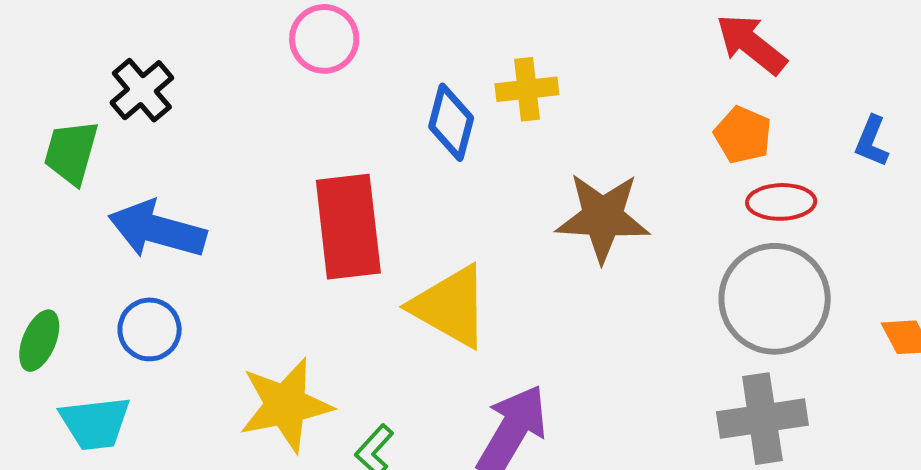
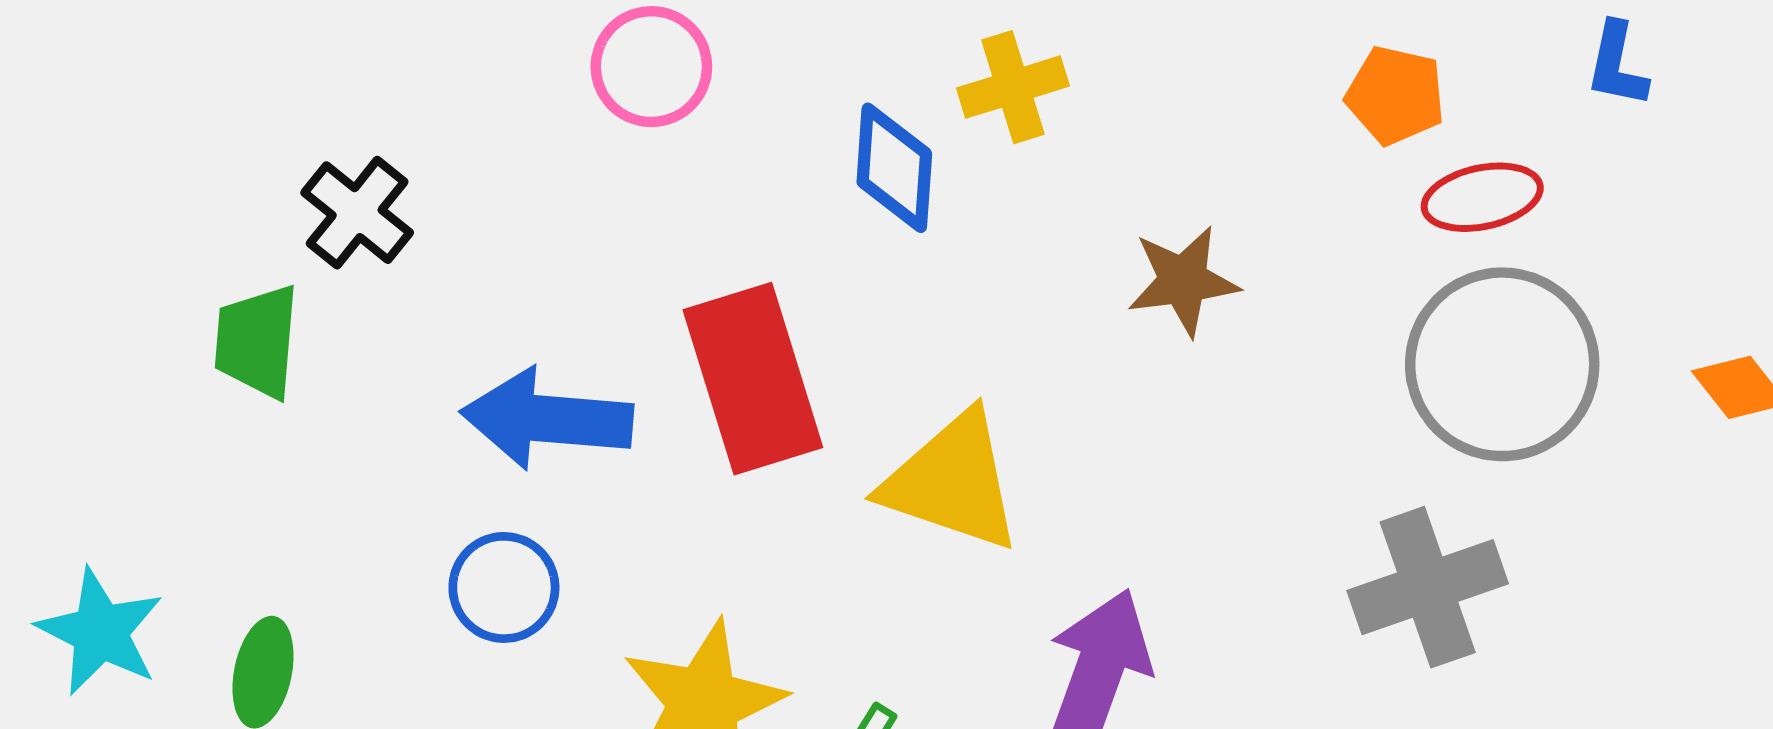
brown star: (603, 217) -> (1183, 281), size x0.7
blue arrow: (157, 230) -> (547, 419), moved
blue circle: (150, 329) -> (504, 587), moved
gray cross: (762, 419) -> (1428, 587), moved

